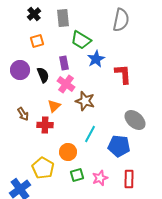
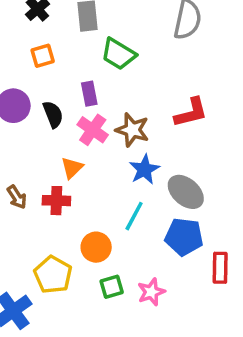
blue star: (96, 59) -> (144, 170), moved
red L-shape: (123, 74) -> (191, 113), turned 80
brown star: (85, 101) -> (132, 130), moved
brown arrow: (23, 114) -> (17, 197), moved
gray ellipse: (135, 120) -> (186, 192), moved
red rectangle: (129, 179) -> (220, 268), moved

